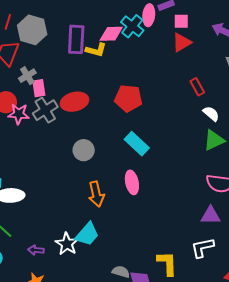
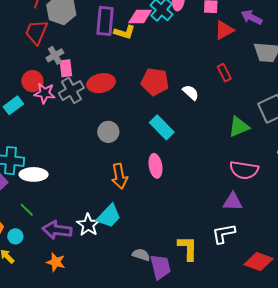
red triangle: (182, 42) -> (224, 30), moved
white semicircle: (211, 114) -> (191, 93), moved
purple arrow: (36, 250) -> (57, 230), size x1.8

